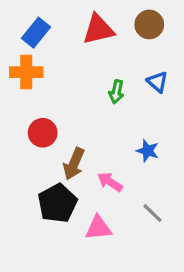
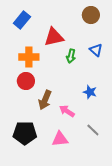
red triangle: (98, 29) -> (54, 37), moved
orange cross: (26, 72) -> (29, 57), moved
black pentagon: (57, 203) -> (25, 133), moved, turned 30

